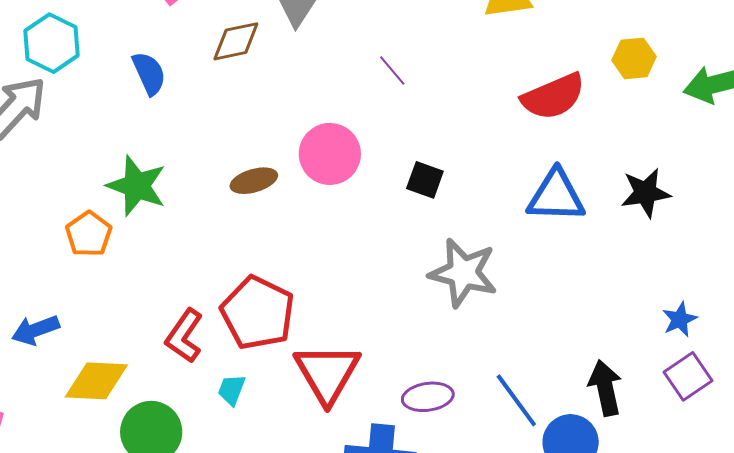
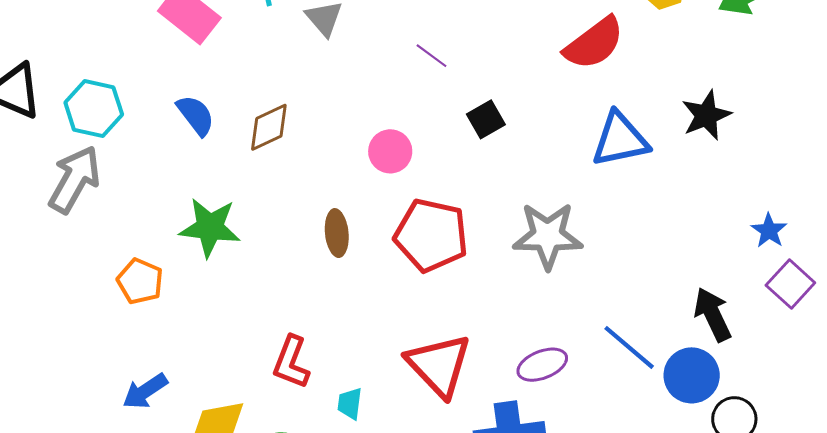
brown diamond: (236, 41) -> (269, 127), moved
pink circle: (330, 154) -> (390, 151), size x0.7
black square: (425, 180) -> (486, 119), moved, turned -36
brown ellipse: (254, 181) -> (337, 233), moved, turned -66
orange pentagon: (89, 234) -> (140, 281), moved
red pentagon: (258, 313) -> (431, 235), moved

